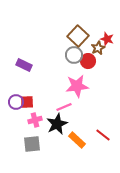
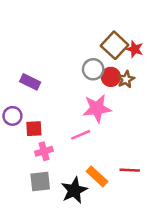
brown square: (78, 36) -> (115, 45), moved
brown star: (98, 48) -> (126, 79), moved
purple circle: (16, 102) -> (12, 116), moved
black star: (57, 124) -> (74, 190), moved
red line: (103, 135) -> (130, 170), turned -35

